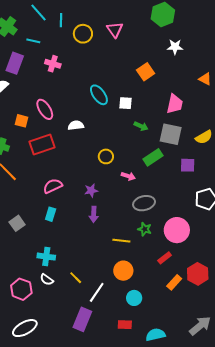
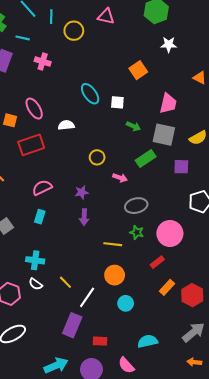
pink triangle: (115, 30) -> (106, 16), moved, turned -42
red hexagon: (198, 274) -> (192, 295), moved
red rectangle: (125, 325) -> (100, 341), moved

